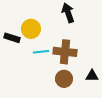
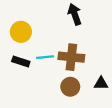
yellow circle: (31, 29) -> (21, 32), moved
black rectangle: (12, 38) -> (21, 61), moved

